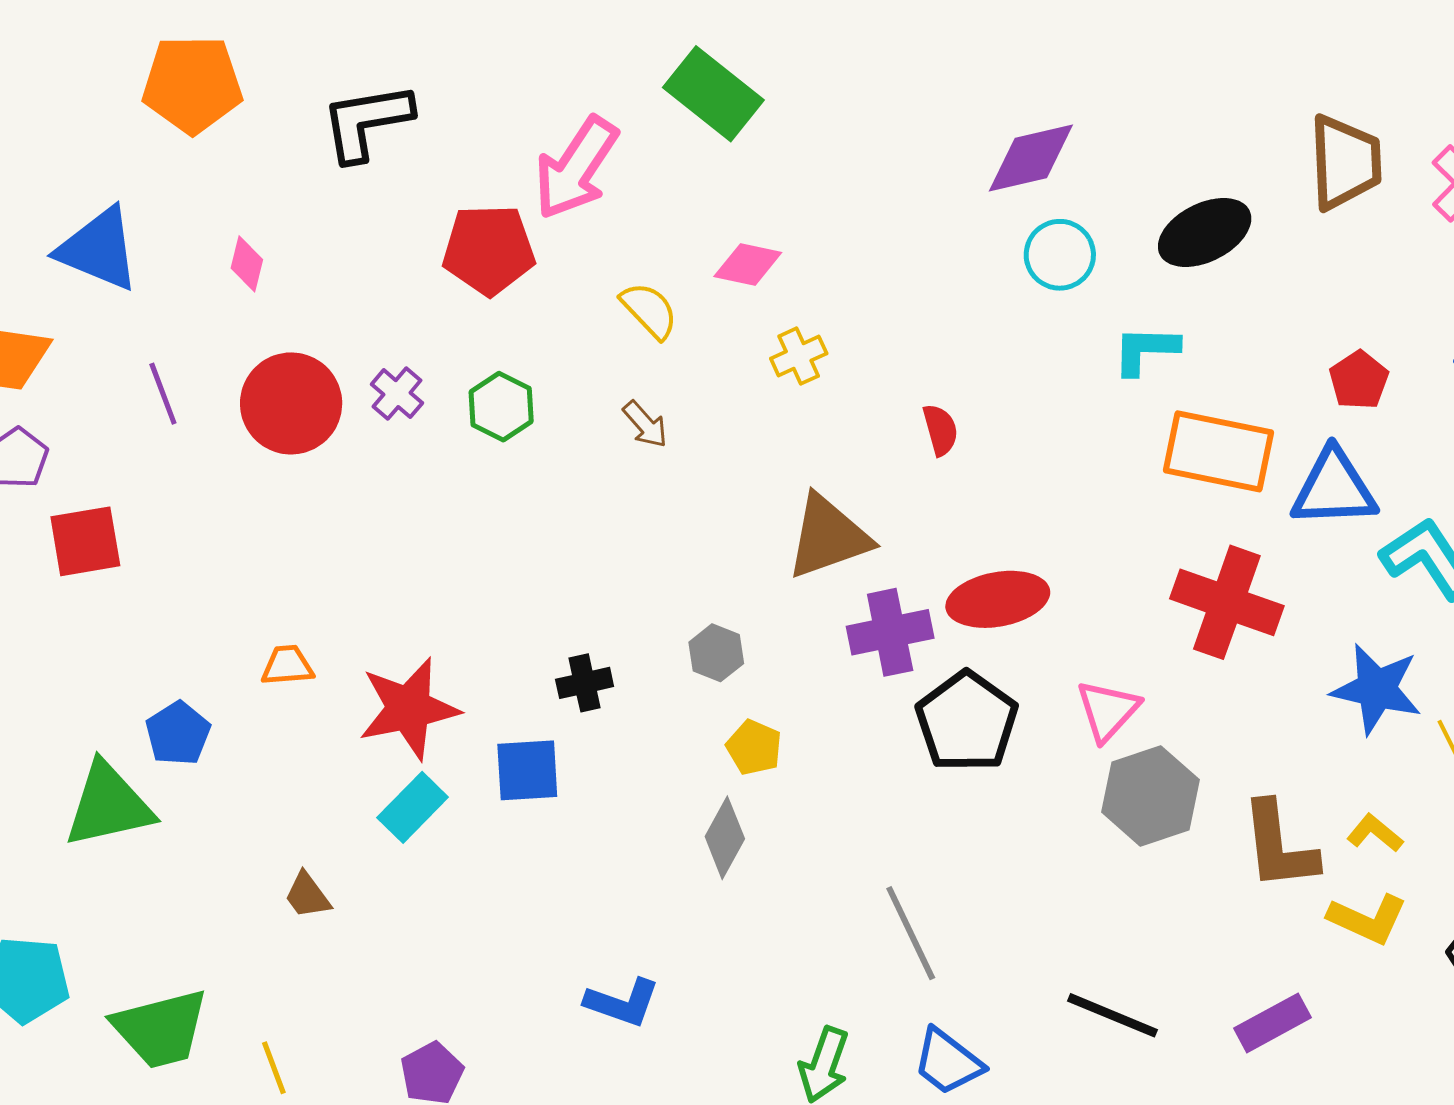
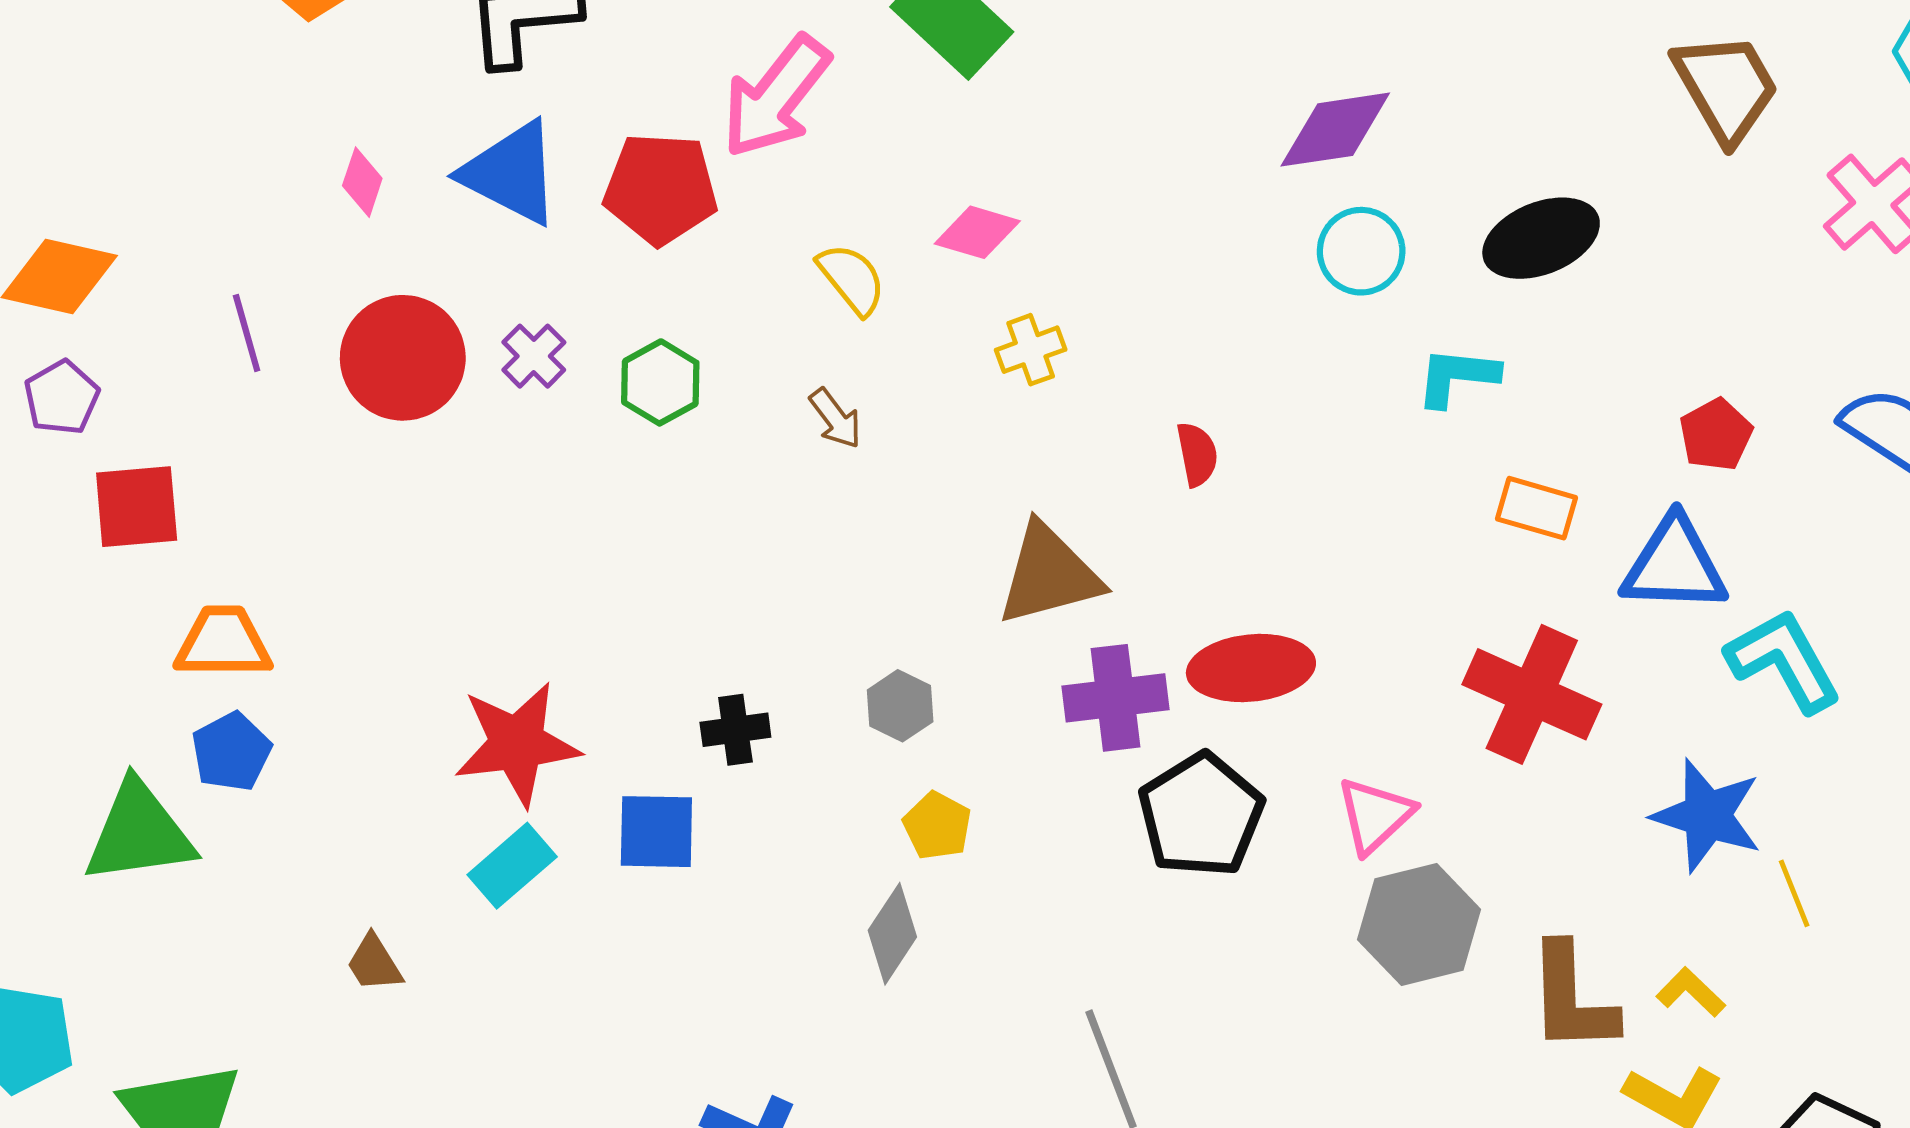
brown trapezoid: (1345, 162) -> (1726, 87), moved, turned -32
blue triangle: (99, 249) -> (511, 173), moved
orange rectangle: (1219, 451) -> (1537, 508), size x0.6
orange trapezoid: (287, 666) -> (223, 642), moved, size x1.5

